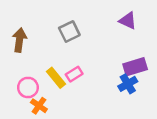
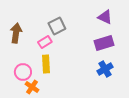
purple rectangle: (135, 67) -> (104, 43), moved
pink rectangle: (74, 74) -> (45, 42), moved
yellow rectangle: (56, 78) -> (46, 64), turned 36

